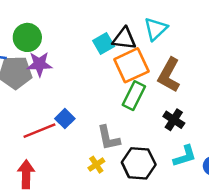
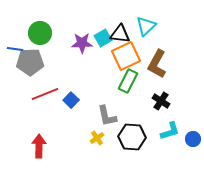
purple star: (39, 64) -> (82, 43), moved
red line: (39, 131) -> (45, 94), moved

